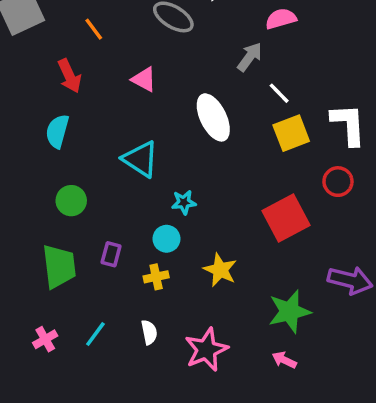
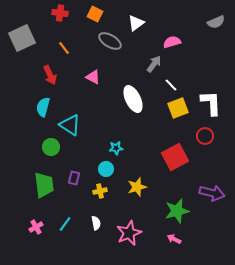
cyan triangle: (140, 159) -> (70, 125), moved
yellow star: (220, 270) -> (137, 187), turned 30

